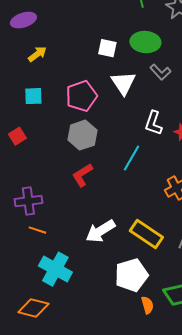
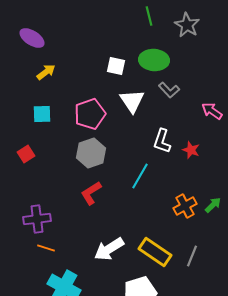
purple ellipse: (23, 20) -> (32, 38), turned 50

